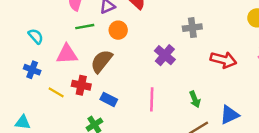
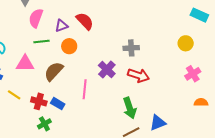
red arrow: (223, 60) -> (139, 75), moved
red cross: (81, 85) -> (39, 101), moved
pink line: (152, 99) -> (85, 89), moved
green arrow: (195, 99) -> (130, 108), size x1.5

